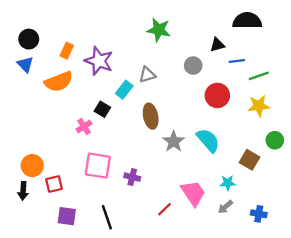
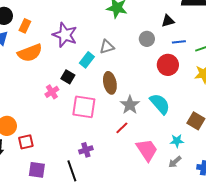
orange rectangle: (67, 51) -> (25, 26), moved
blue line: (237, 61) -> (179, 42), moved
pink square: (98, 166) -> (84, 107), moved
purple cross: (132, 177) -> (86, 150), moved, turned -32
red line: (164, 209) -> (122, 128), moved

